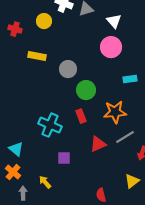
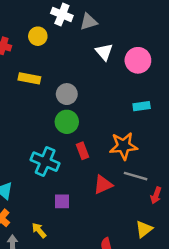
white triangle: (114, 21) -> (104, 52), moved
pink circle: (111, 47) -> (138, 60), moved
green circle: (86, 90) -> (67, 122), moved
gray line: (125, 137) -> (136, 176), turned 48

